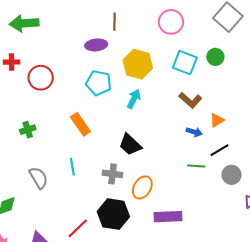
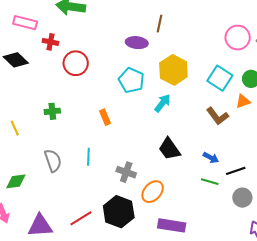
pink circle: (171, 22) -> (238, 38), moved
orange triangle: (217, 120) -> (243, 101), moved
orange rectangle: (80, 124) -> (105, 117), size x0.7
blue arrow: (194, 132) -> (211, 158), moved
black trapezoid: (130, 145) -> (169, 149), moved

